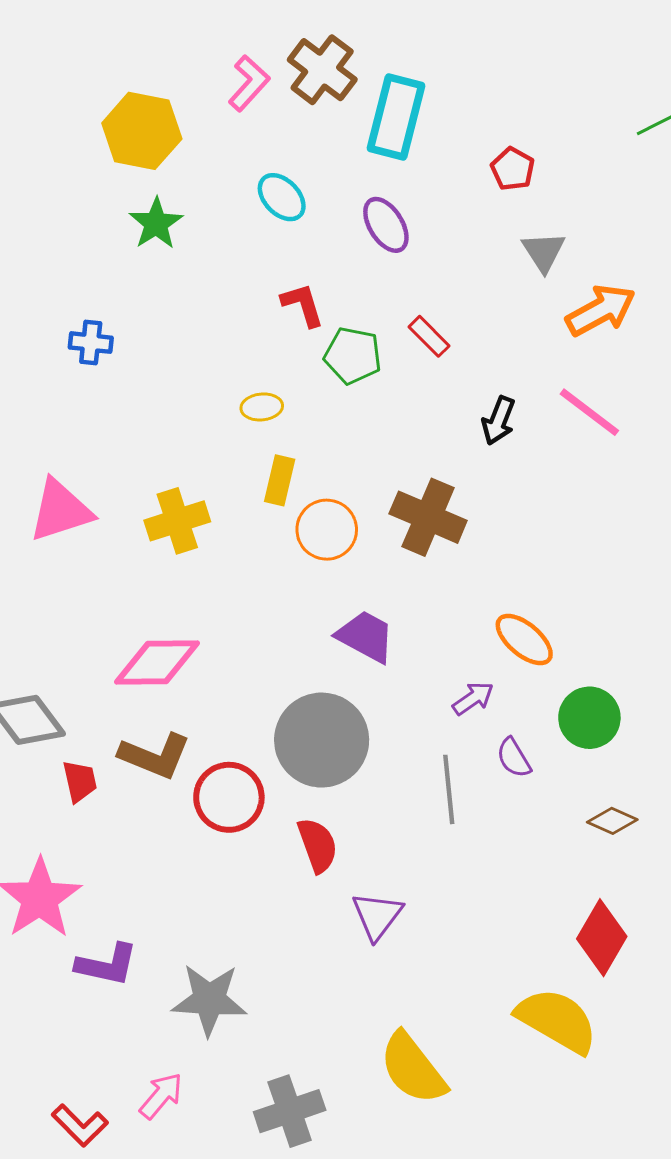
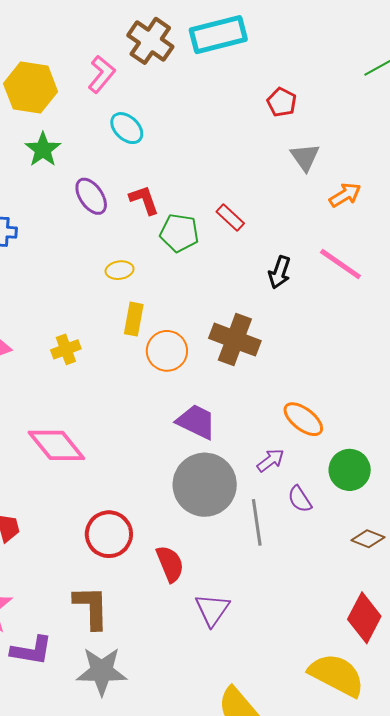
pink L-shape: (249, 83) -> (101, 74), moved
cyan rectangle: (396, 117) -> (218, 35), moved, turned 64
purple ellipse: (386, 225) -> (91, 196), moved
orange arrow: (601, 310) -> (345, 195), size x0.7
yellow cross: (177, 521) -> (66, 349), size x0.7
pink diamond: (157, 663) -> (56, 445), turned 54
gray circle: (322, 740) -> (205, 485), moved
brown L-shape: (155, 756) -> (91, 607), moved, turned -111

